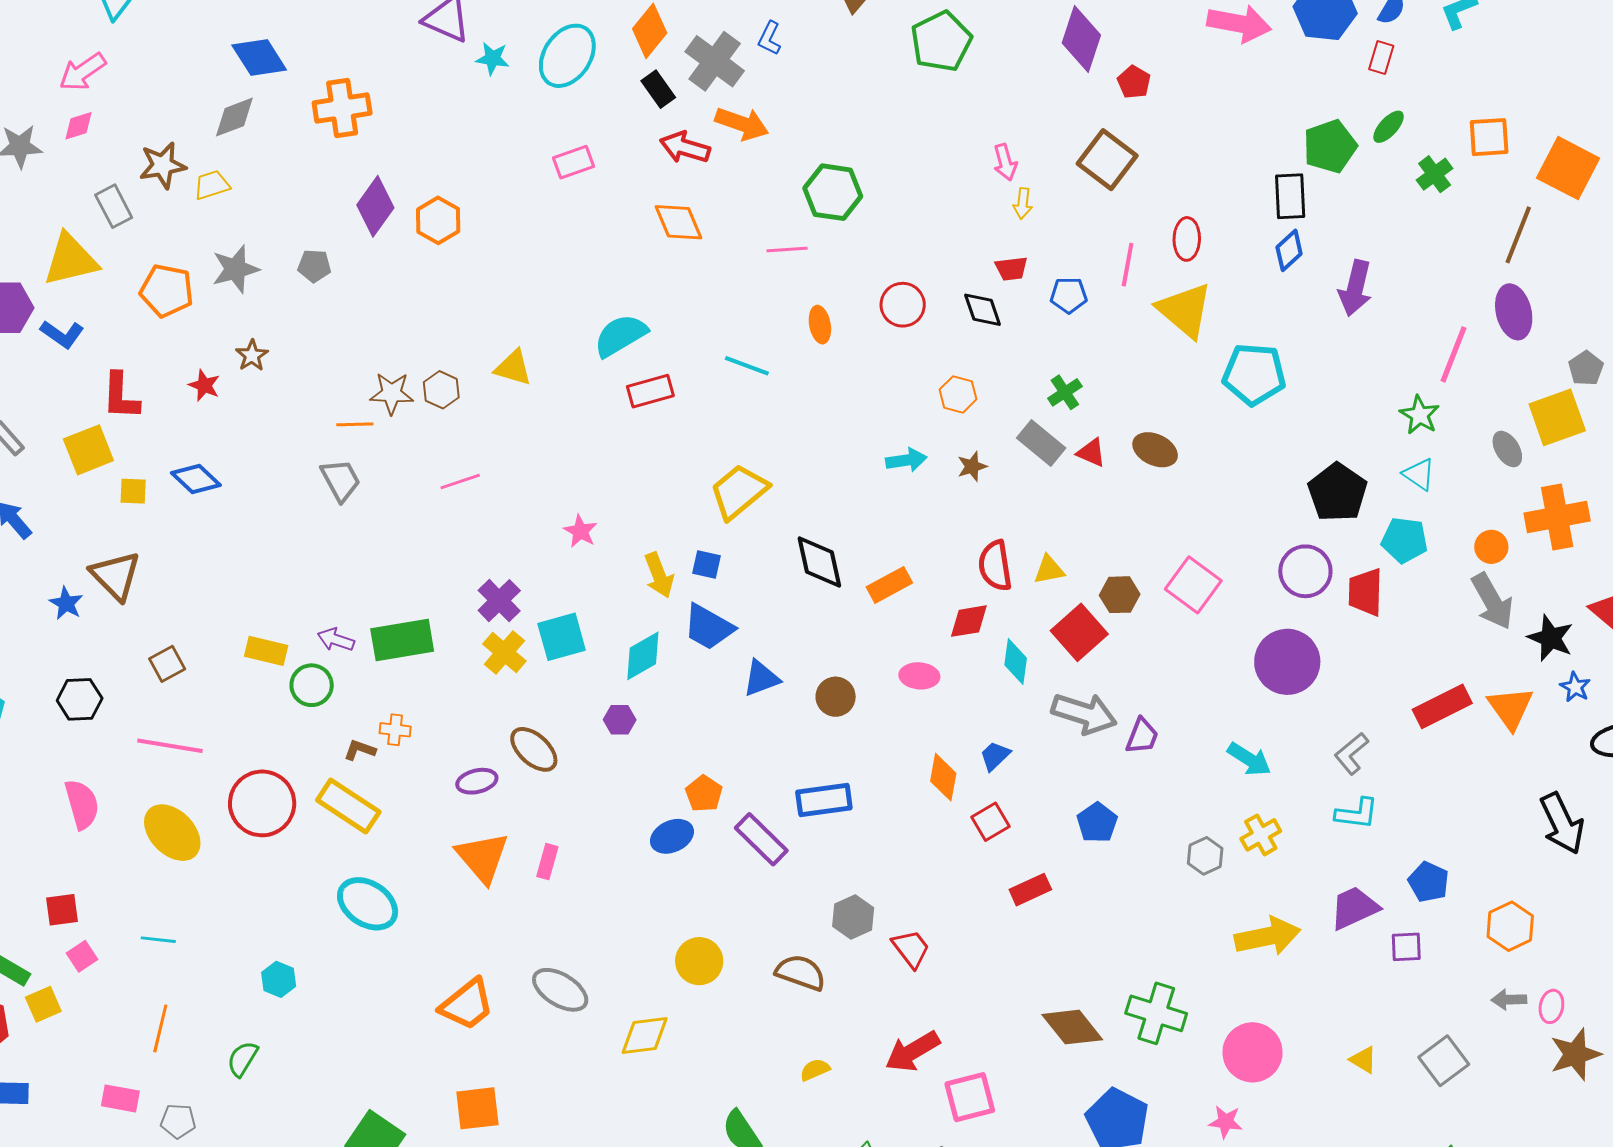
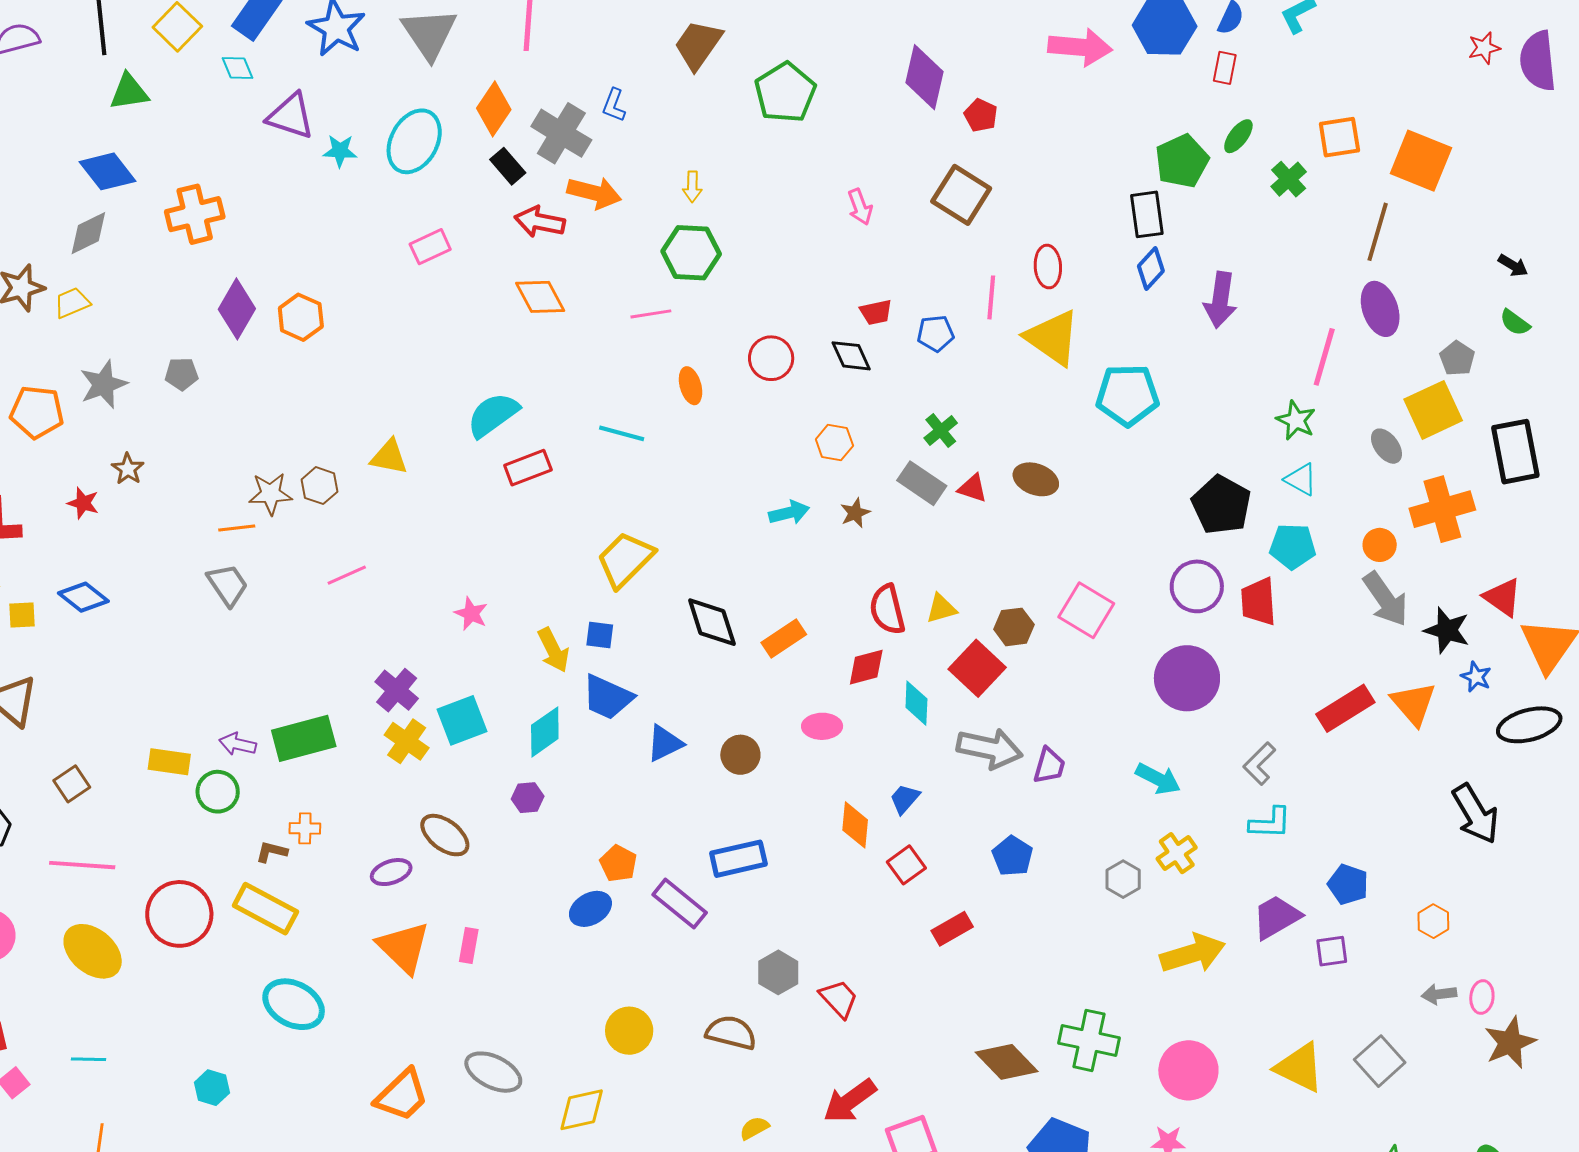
yellow arrow: (1023, 203) -> (692, 187), moved
orange hexagon: (1510, 926) -> (1433, 921), size x0.7
yellow triangle: (1363, 1060) -> (1300, 1068), size x1.8

